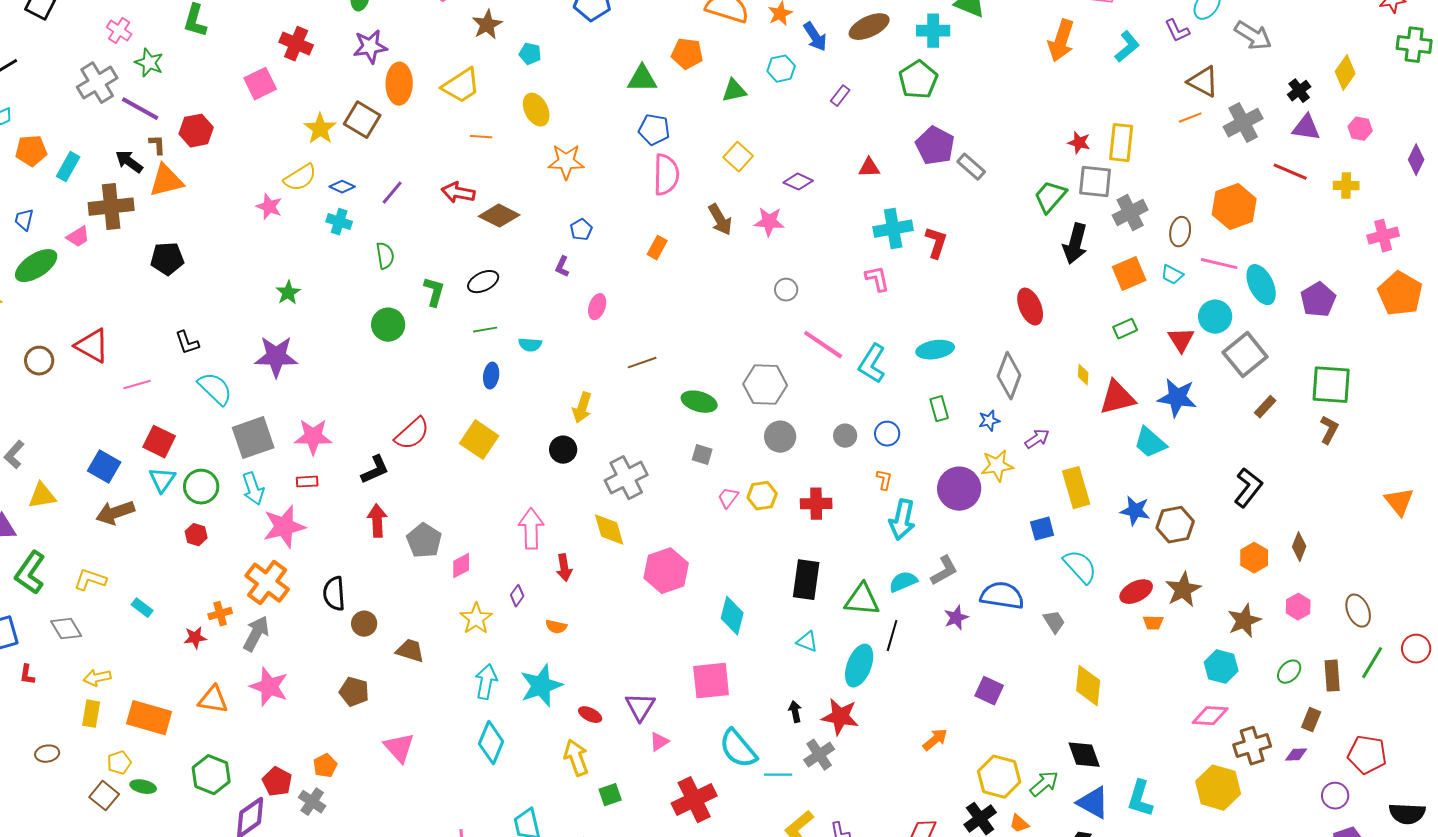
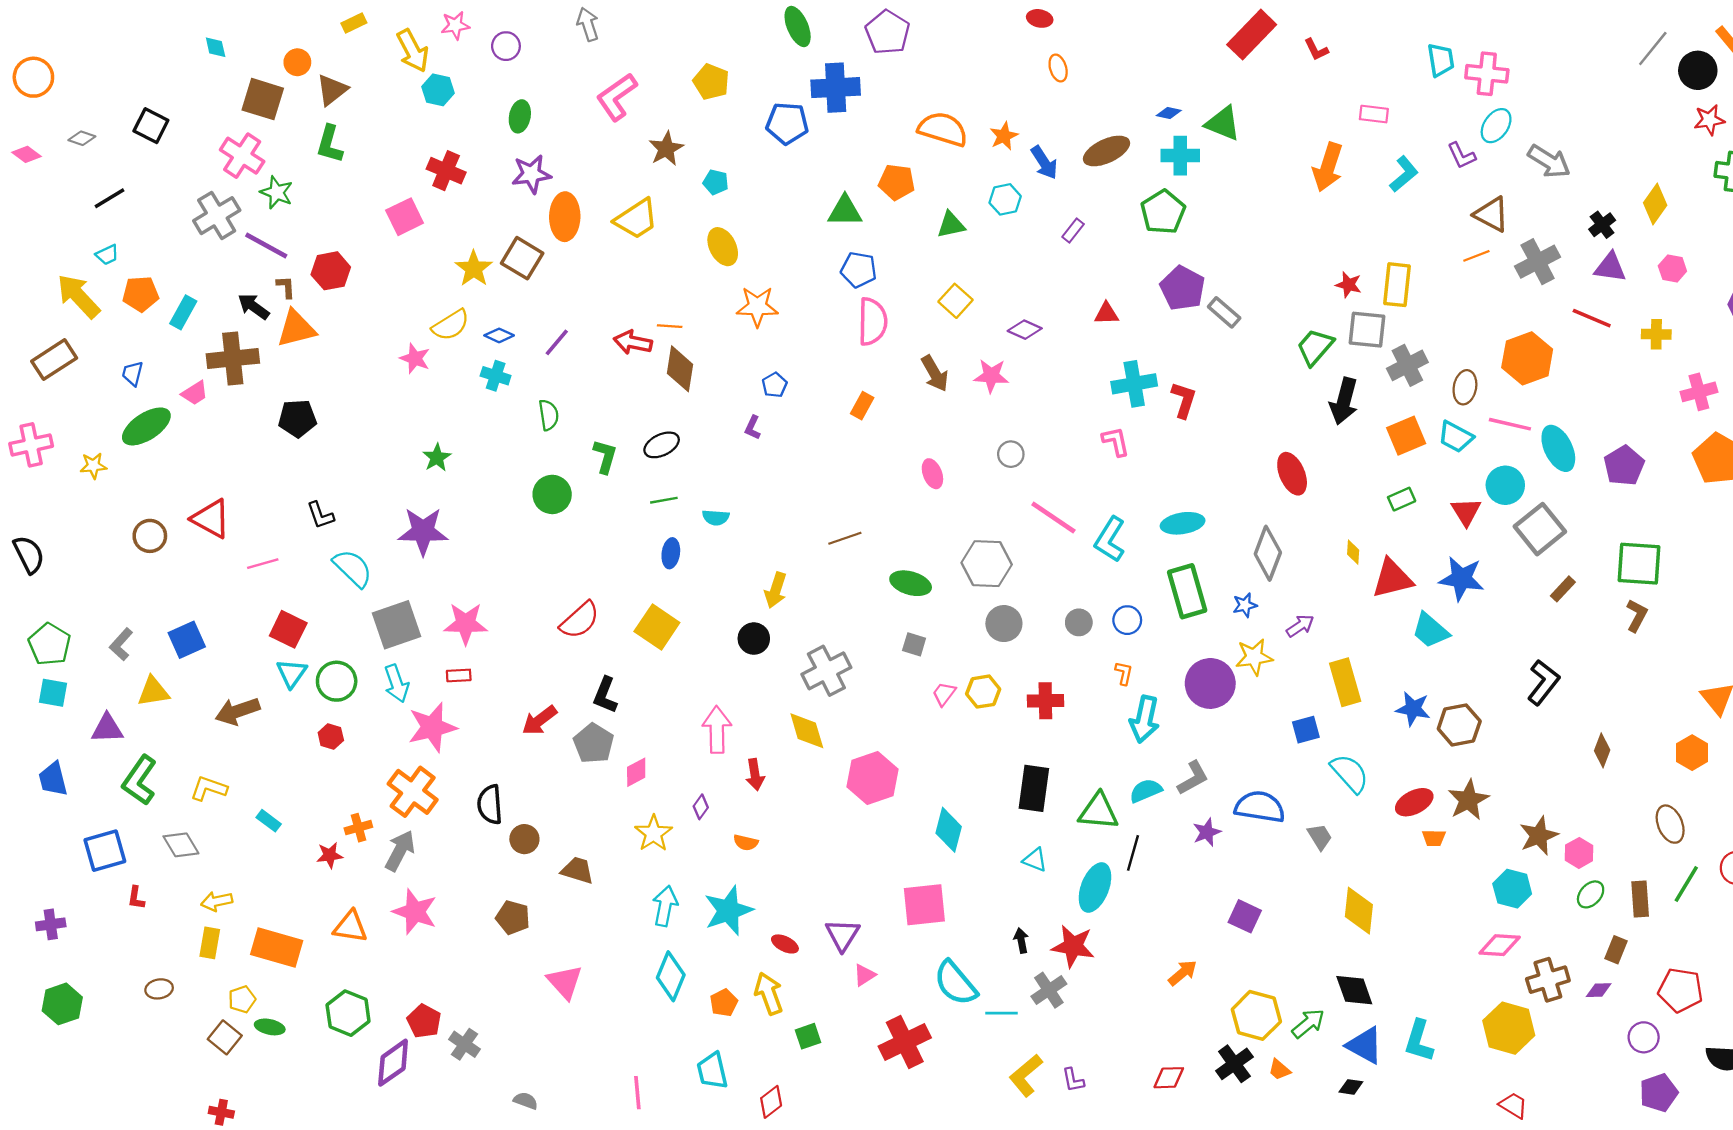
pink cross: (119, 31) -> (242, 156), size x1.5
orange line: (481, 137) -> (670, 326), moved
brown diamond: (499, 216) -> (680, 369), turned 72
cyan trapezoid: (1172, 275) -> (1456, 437), size x1.4
pink ellipse: (597, 307) -> (932, 474), moved, turned -40
green rectangle: (939, 409) -> (1187, 591), size x1.8
blue square: (104, 467) -> (187, 640), moved, turned 36
black L-shape: (375, 470) -> (605, 695), moved, turned 136
red arrow: (377, 521) -> (539, 720), turned -124
orange hexagon: (1254, 558) -> (1692, 753), moved
pink hexagon: (1298, 607) -> (1579, 853), moved
orange pentagon: (325, 766) -> (724, 1003), moved

